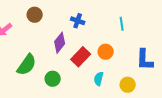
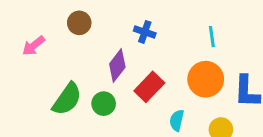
orange circle: (106, 52) -> (206, 79), moved, size x1.5
green circle: (53, 79) -> (104, 104), moved

